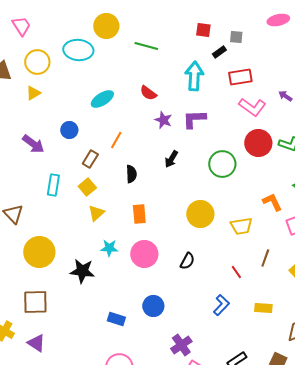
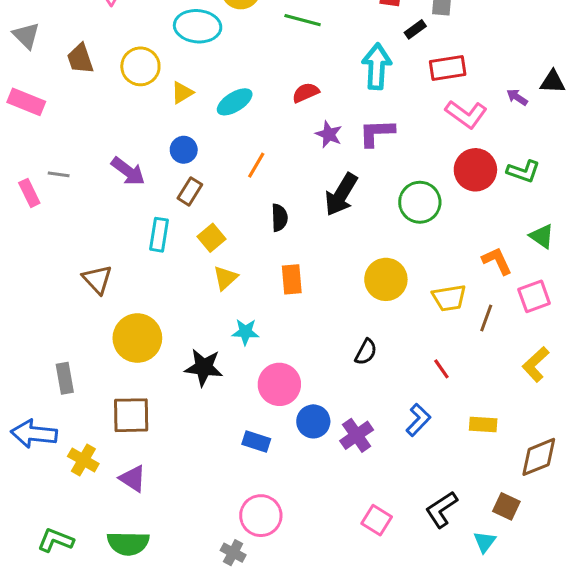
yellow circle: (37, 62) -> (140, 66), moved
yellow triangle: (33, 93) -> (182, 93), moved
red semicircle: (148, 93) -> (306, 93), turned 120
brown rectangle: (90, 159) -> (190, 191), moved
black arrow: (171, 159) -> (341, 195), size x1.6
pink circle: (144, 254) -> (279, 384), moved
brown line: (265, 258) -> (486, 318), moved
purple cross: (181, 345) -> (357, 435), moved

